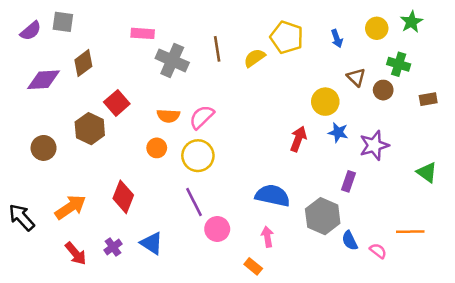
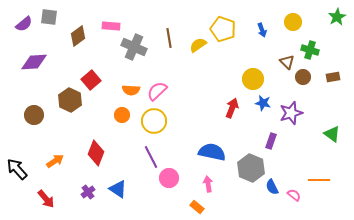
green star: (411, 22) -> (337, 17), moved
brown diamond: (83, 63) -> (78, 36), moved
brown triangle: (356, 77) -> (287, 62), moved
brown circle: (383, 90) -> (303, 77), moved
orange arrow: (71, 207) -> (55, 161), size x0.7
red arrow: (76, 253) -> (46, 199), moved

